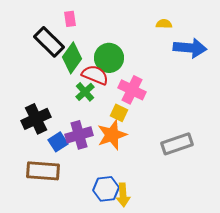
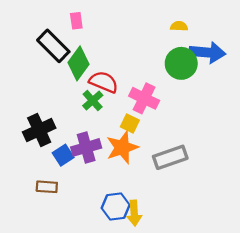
green circle: (109, 58) -> (181, 63), moved
gray rectangle: (177, 144) -> (170, 157), moved
brown rectangle: (43, 171) -> (47, 187), size x0.6

